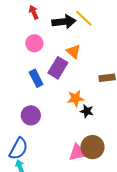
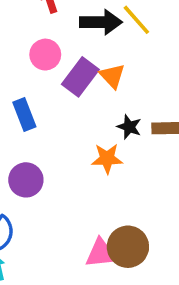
purple rectangle: (58, 68) -> (80, 77), moved
blue rectangle: (36, 78) -> (24, 115), moved
black star: (87, 111) -> (129, 127), moved

